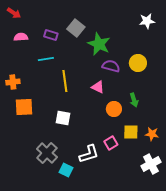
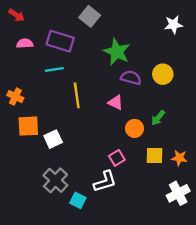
gray square: (76, 28) -> (90, 16), moved
purple rectangle: (51, 35) -> (60, 41), size x1.6
orange cross: (13, 82) -> (15, 97), turned 32
green arrow: (134, 100) -> (158, 118), turned 56
white square: (63, 118) -> (53, 139), moved, turned -35
pink square: (111, 143) -> (117, 158), moved

